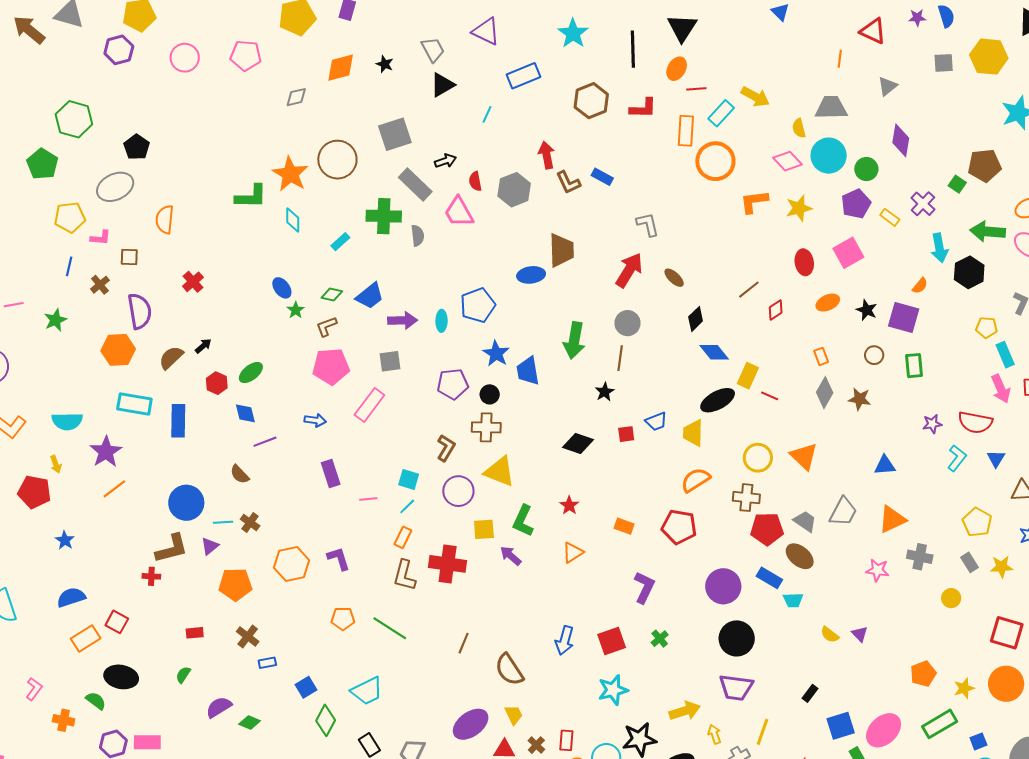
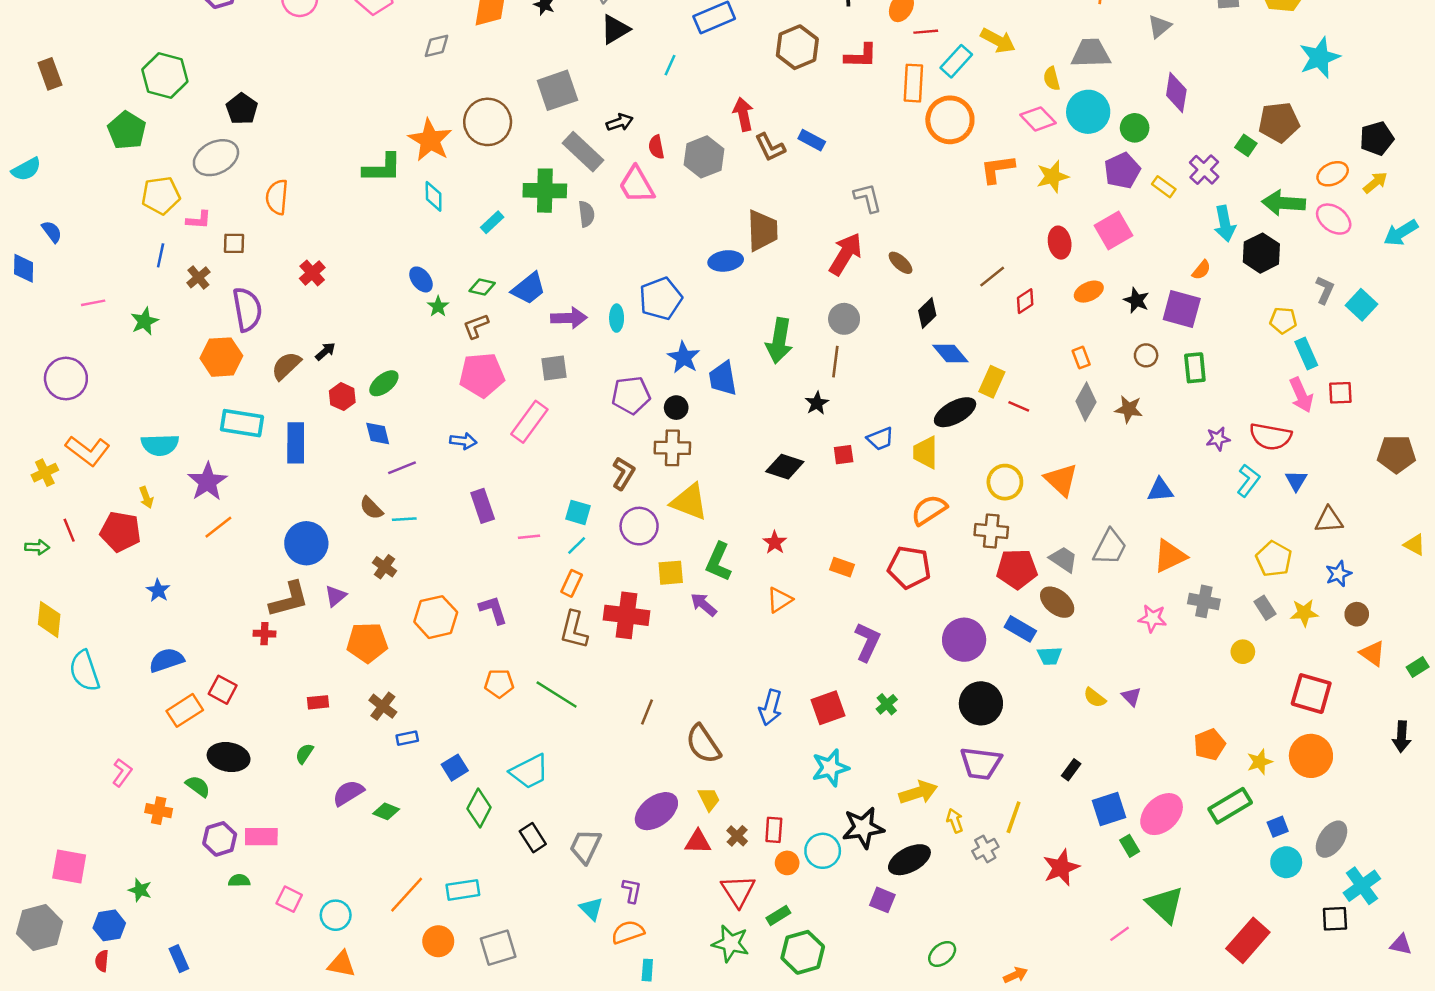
cyan line: (223, 522) -> (404, 519), moved

